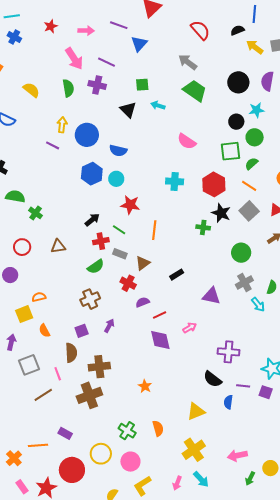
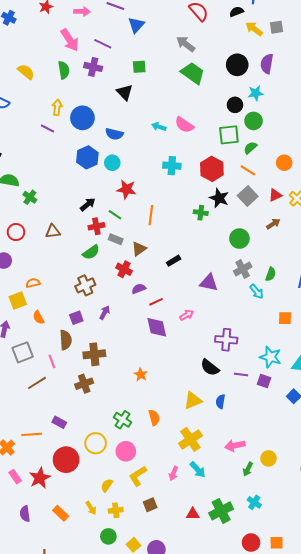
cyan arrow: (158, 105) -> (159, 127), moved
brown cross: (89, 395) -> (84, 384), size x0.7
blue semicircle: (228, 402) -> (220, 402), moved

